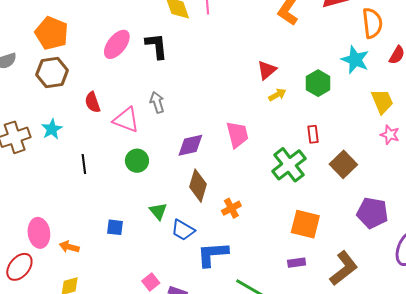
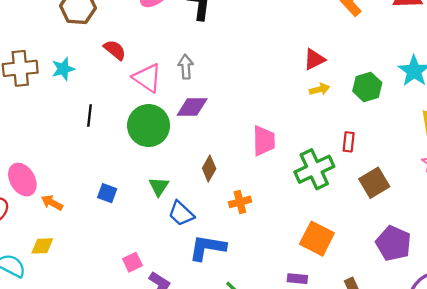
red semicircle: (93, 102) -> (115, 50), turned 135
pink trapezoid: (237, 135) -> (264, 141), moved
purple diamond: (190, 145) -> (192, 107), moved
green circle: (137, 161) -> (149, 126), size x1.6
brown diamond: (198, 186) -> (209, 169), size x0.7
pink ellipse: (39, 233) -> (22, 180), turned -36

